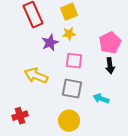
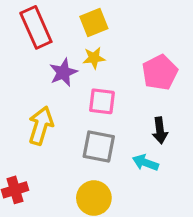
black arrow: (110, 66) -> (160, 130), moved
yellow arrow: (36, 76) -> (41, 126), turned 85

